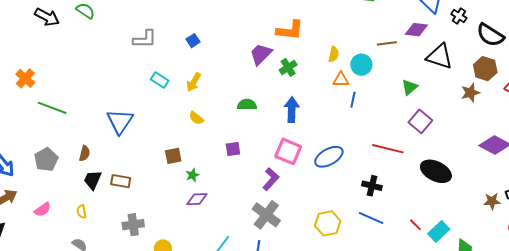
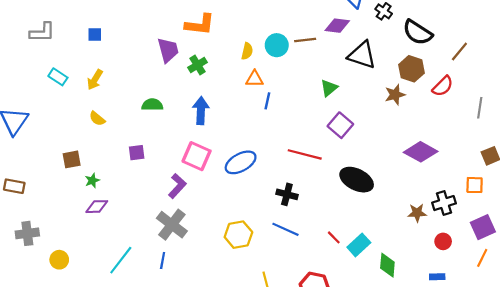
blue square: (193, 41) -> (95, 35), turned 32
purple trapezoid: (261, 54) -> (168, 50), turned 120
cyan circle: (361, 65) -> (277, 45), moved

